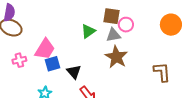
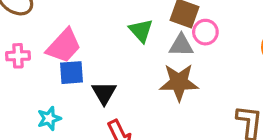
green triangle: (88, 31) -> (141, 31), turned -49
brown star: (116, 57) -> (179, 82), turned 30

